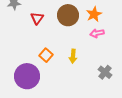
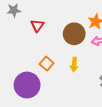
brown circle: (68, 15) -> (74, 34), moved

